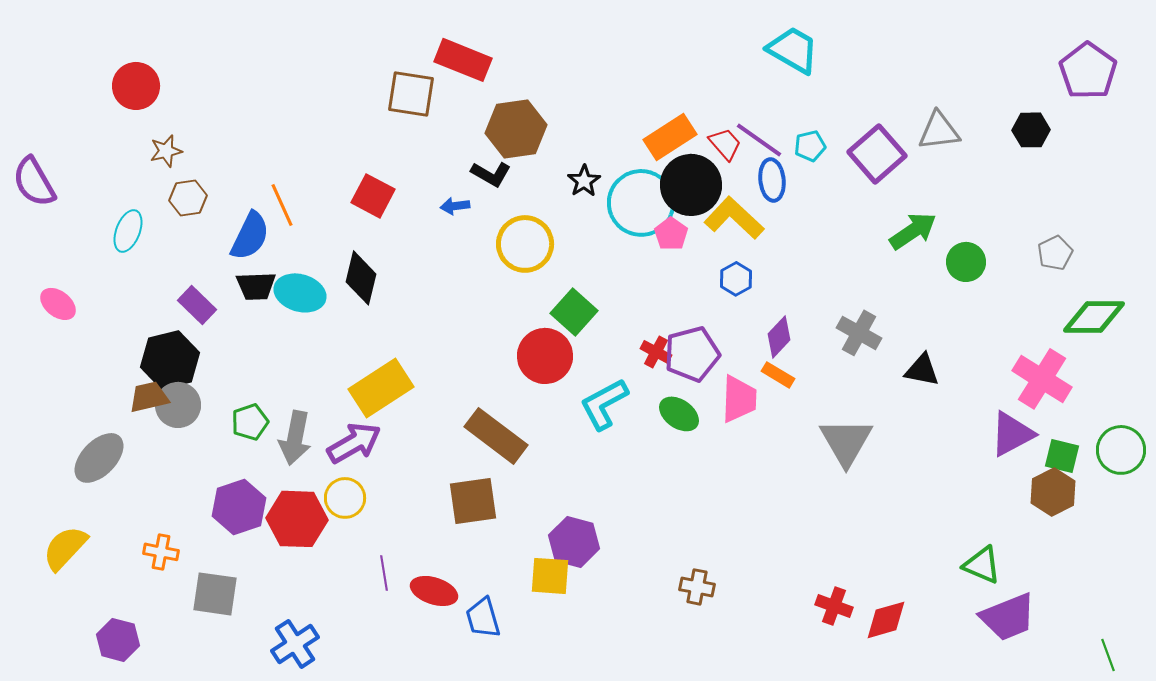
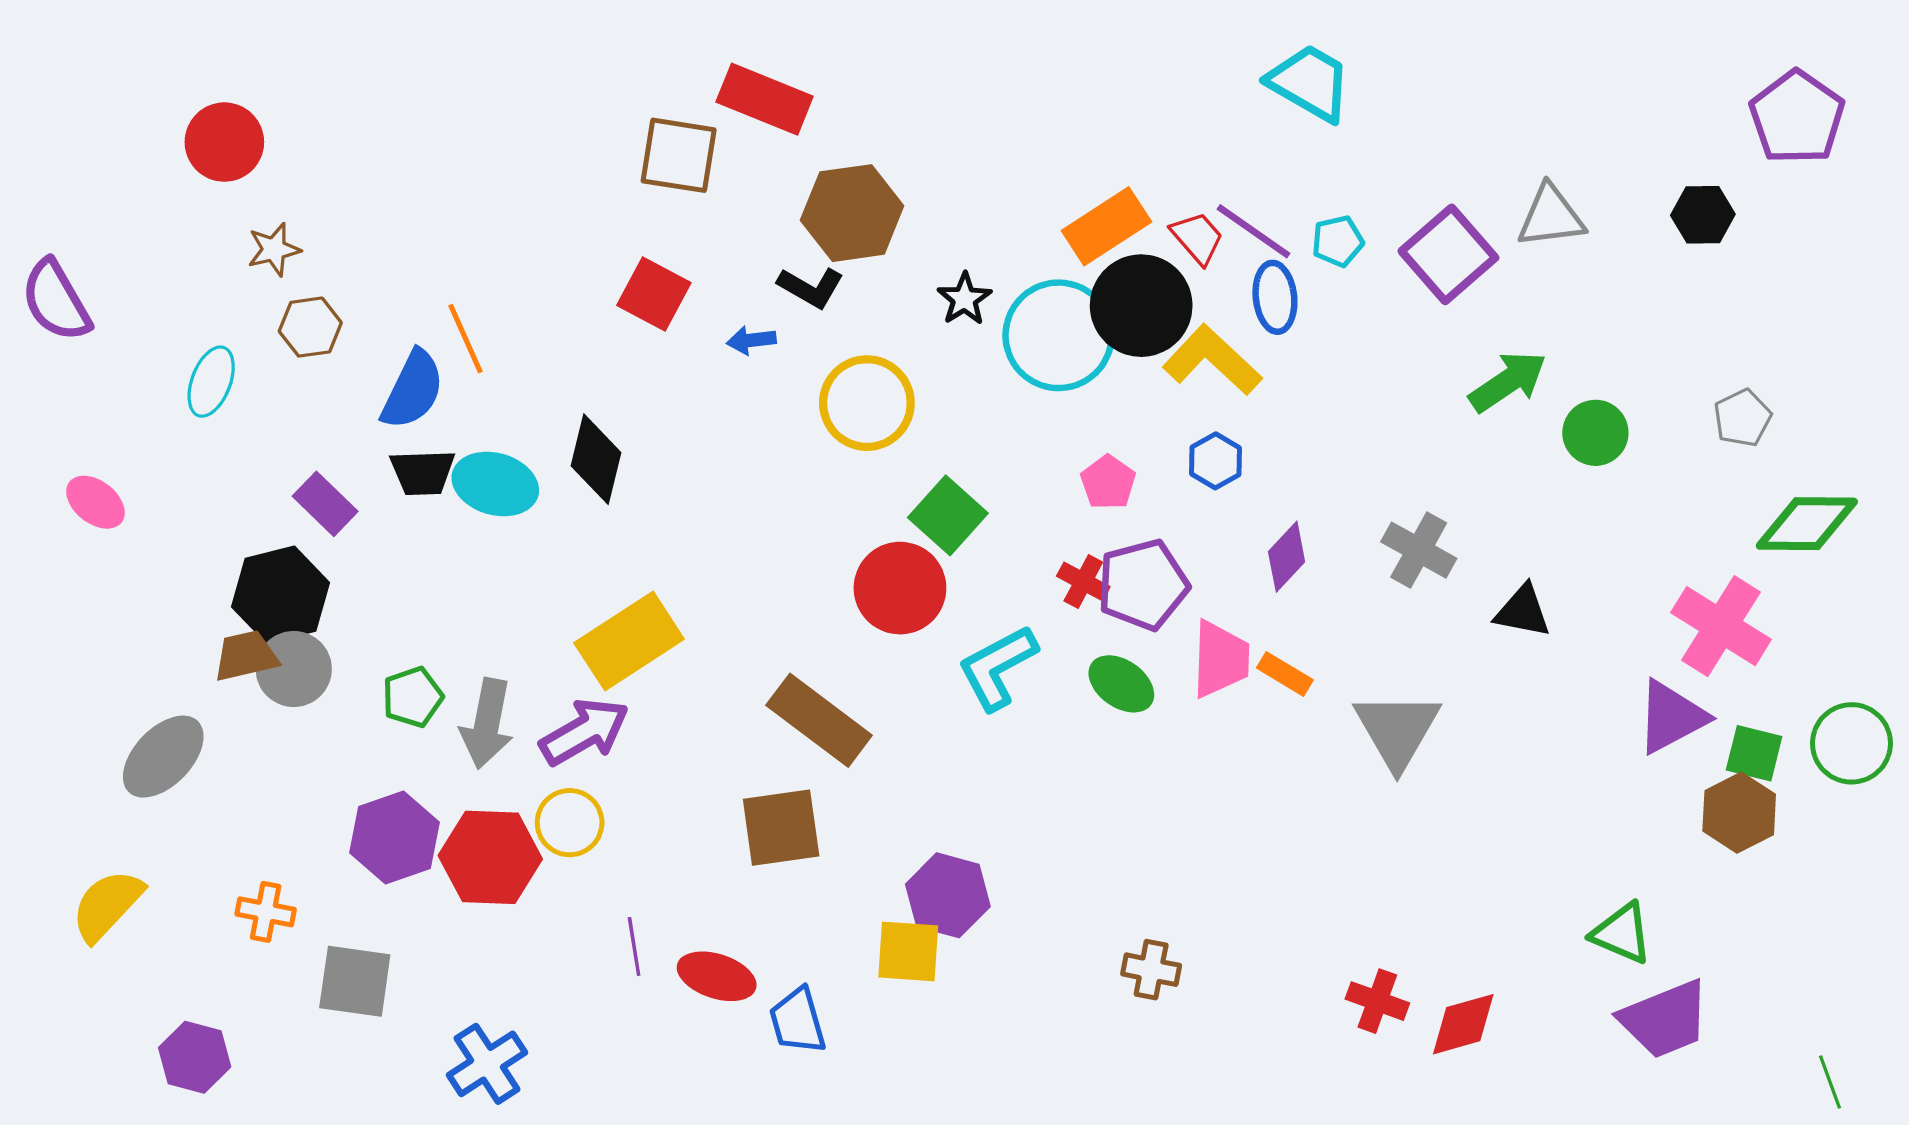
red square: (373, 196) -> (654, 294), moved
pink pentagon: (671, 234) -> (1108, 482), moved
orange rectangle: (778, 375) -> (1285, 674), moved

